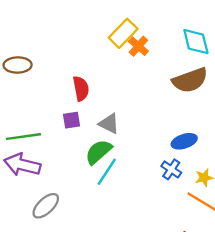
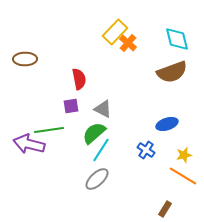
green line: (23, 137) -> (49, 130), moved
blue cross: (171, 169) -> (146, 150), moved
gray ellipse: (46, 206) -> (97, 179), moved

